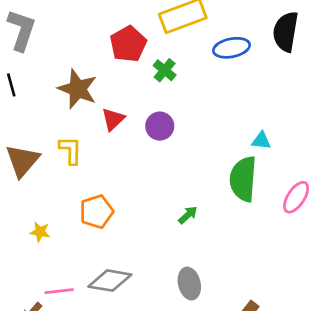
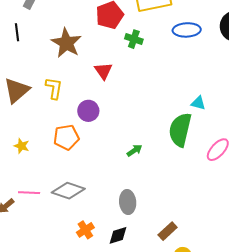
green cross: (165, 70) -> (134, 39), turned -30
red triangle: (113, 119) -> (103, 71), moved, turned -30
purple circle: (160, 126) -> (88, 111), moved

